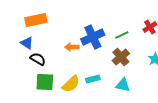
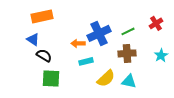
brown cross: (121, 57) -> (127, 53), turned 36
cyan rectangle: (93, 79) -> (86, 61), moved
yellow semicircle: (71, 84) -> (106, 78), moved

